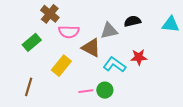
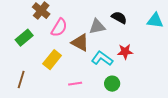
black semicircle: (132, 21) -> (119, 18), turned 42
pink semicircle: (69, 32) -> (59, 28), turned -60
green circle: (105, 90) -> (112, 84), moved

